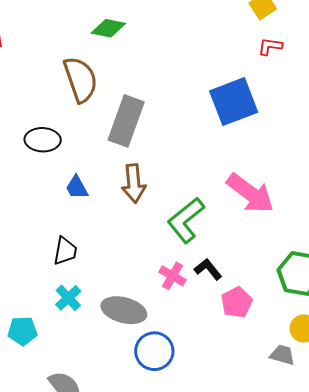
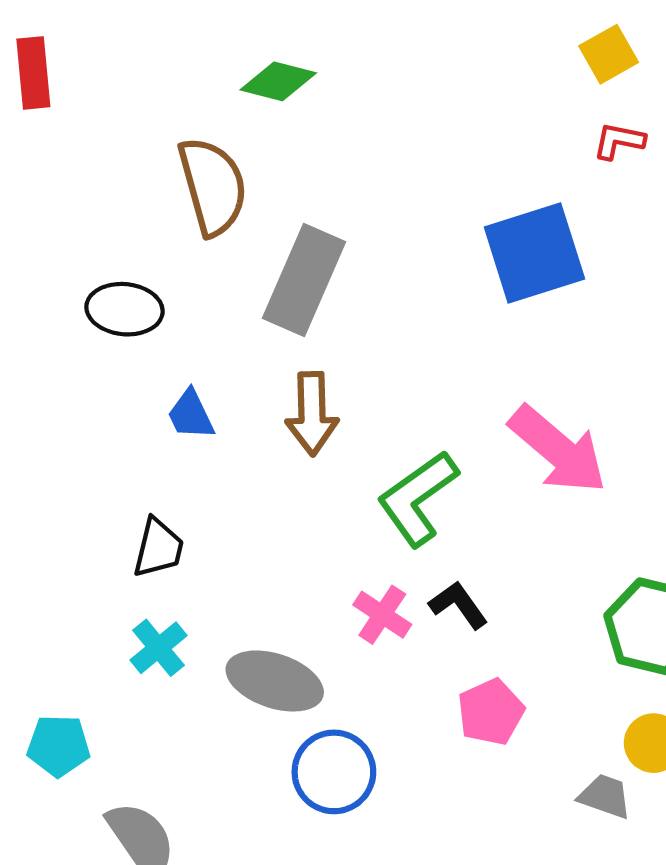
pink pentagon: (237, 302) -> (491, 712), moved
cyan pentagon: (22, 331) -> (59, 746), moved

